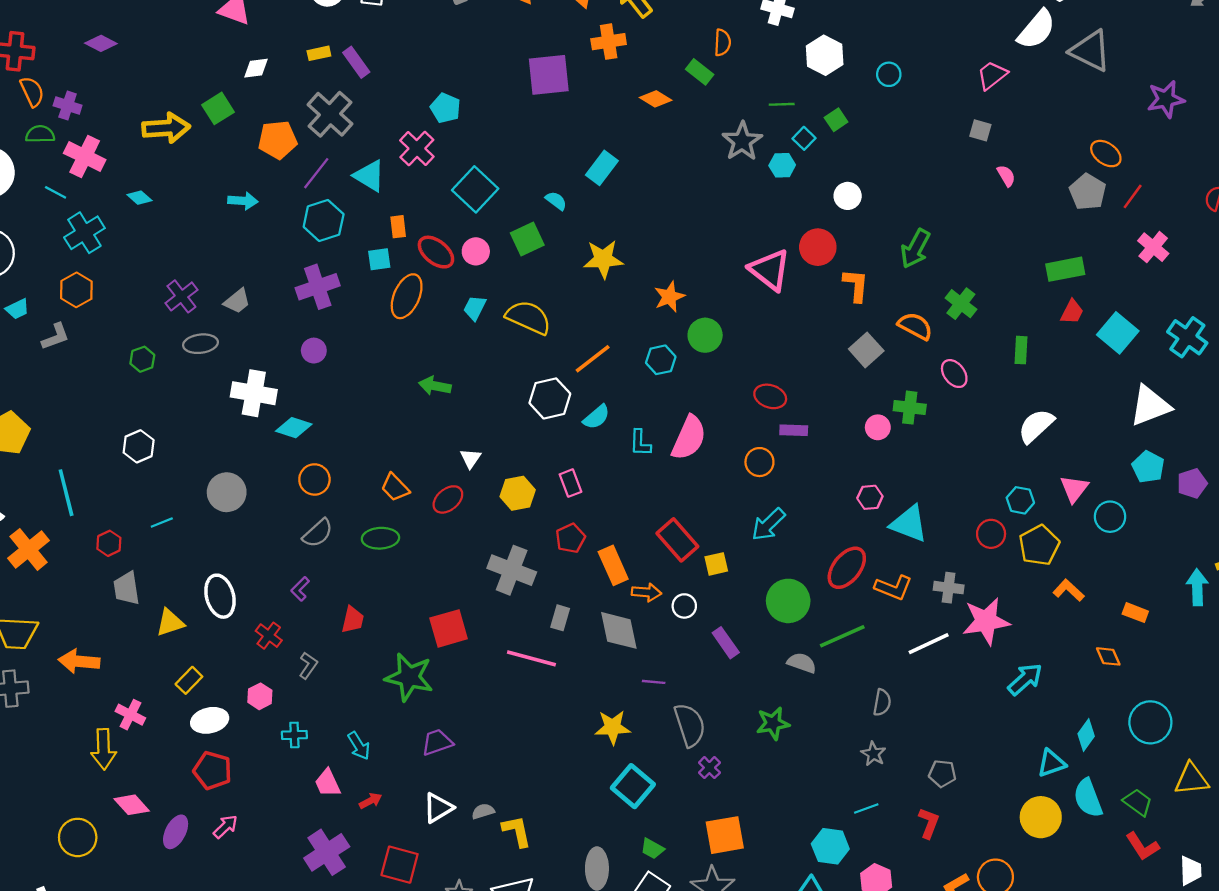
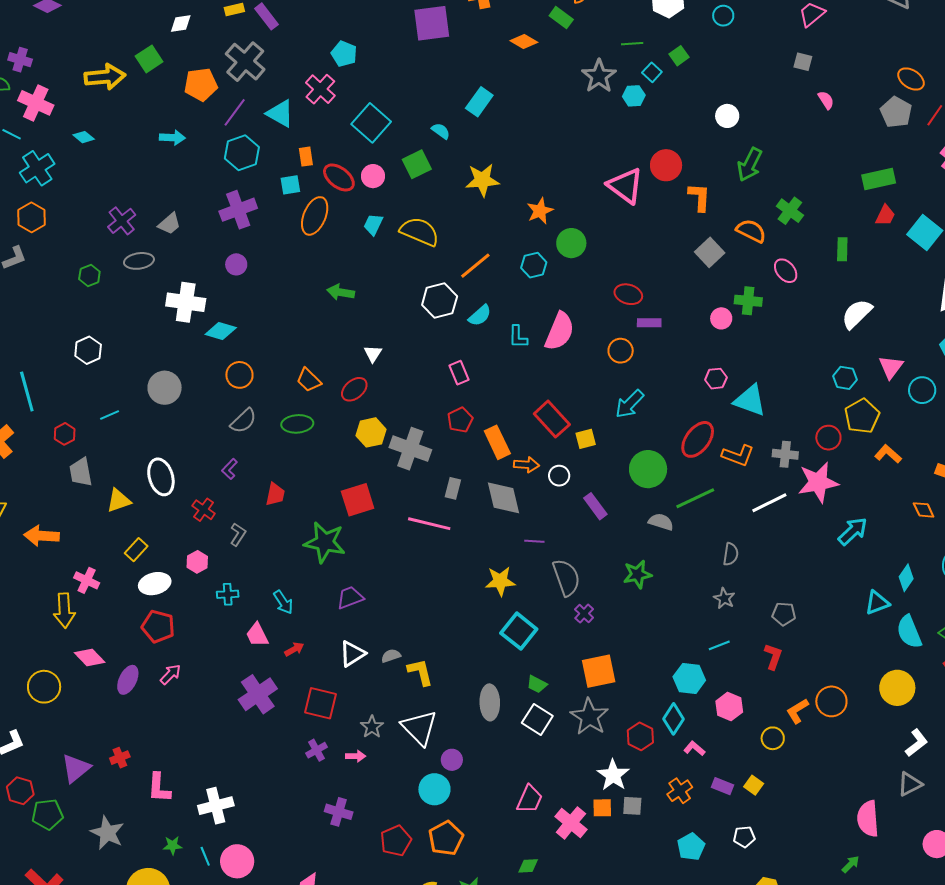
white circle: (848, 196) -> (727, 116), moved
yellow hexagon: (518, 493) -> (371, 432), moved
red circle: (991, 534) -> (828, 438), moved
yellow circle: (1041, 817) -> (897, 688), moved

